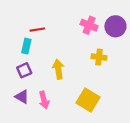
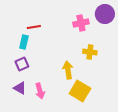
pink cross: (89, 25) -> (81, 23), turned -35
purple circle: (115, 26) -> (105, 14), moved
yellow arrow: (58, 69) -> (68, 70), moved

